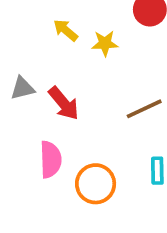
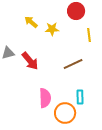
pink semicircle: (51, 159) -> (45, 98), moved
orange circle: (96, 184) -> (65, 113), moved

